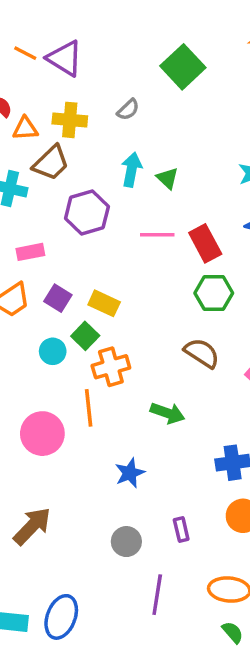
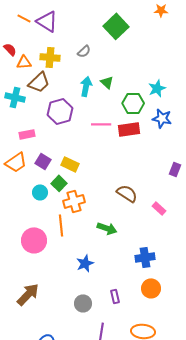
green triangle: (167, 178) -> (107, 82), moved
red rectangle: (205, 243) -> (129, 129), turned -70
green hexagon: (214, 293) -> (133, 103), moved

